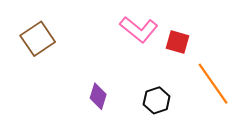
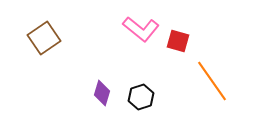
black hexagon: (157, 100) -> (141, 97), moved

